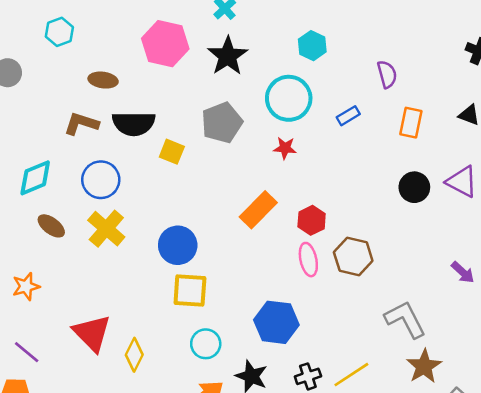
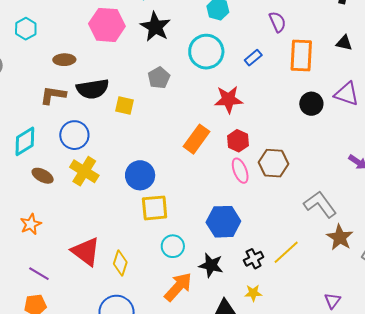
gray pentagon: (222, 123) -> (159, 78), size x0.7
orange rectangle: (411, 123) -> (301, 55), size x1.4
red star: (285, 148) -> (228, 99), moved, size x1.6

